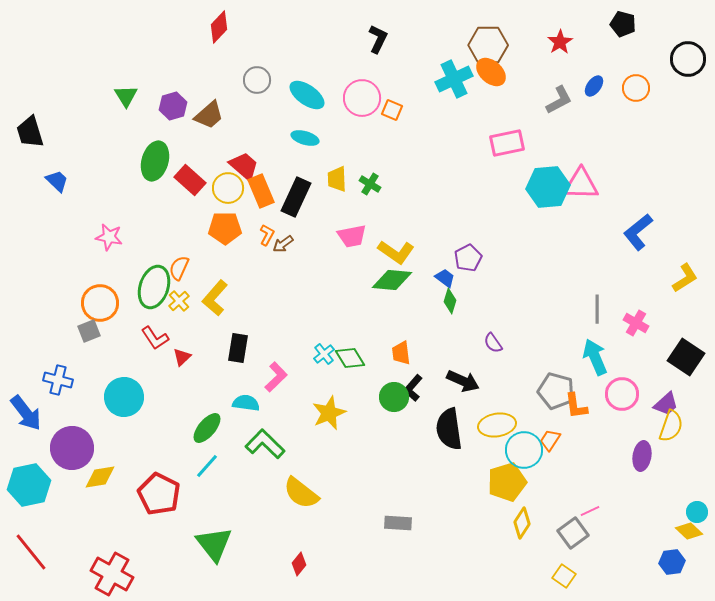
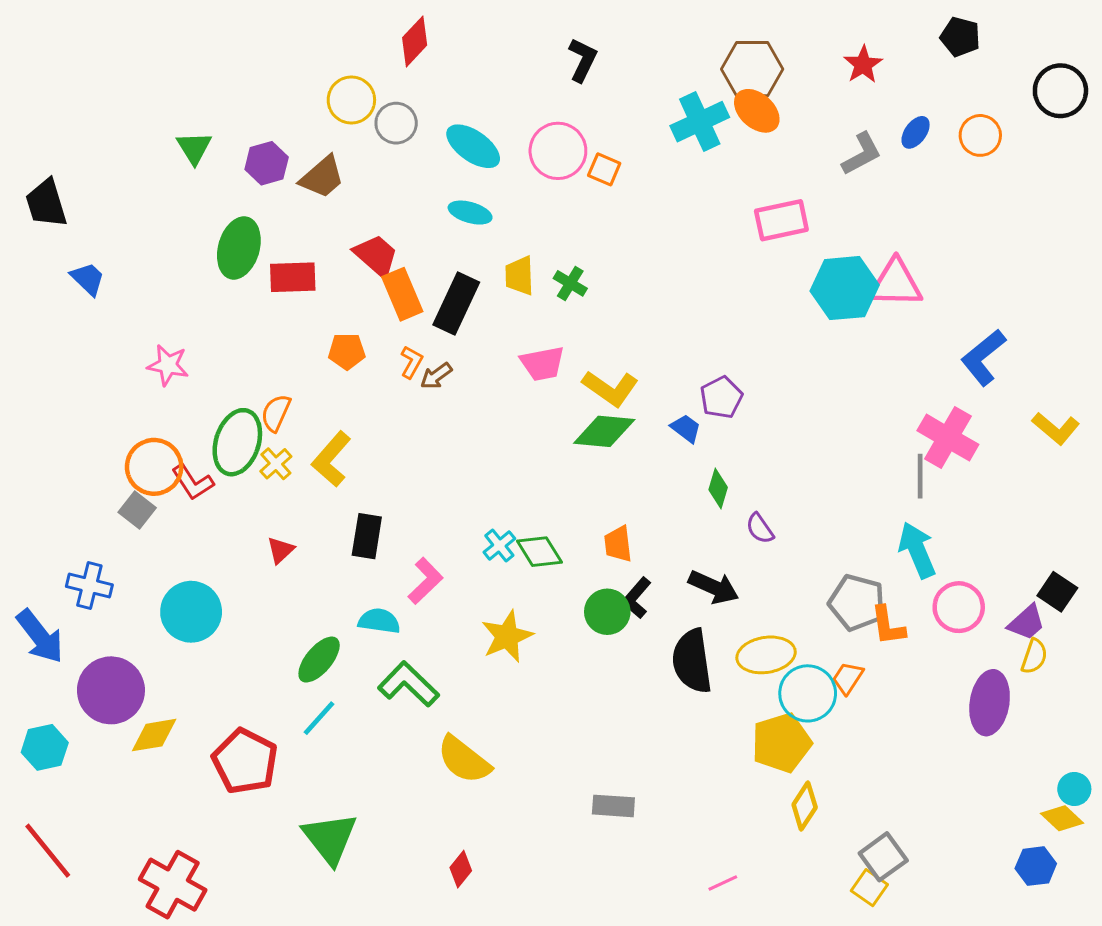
red diamond: (219, 27) -> (415, 41), moved
red rectangle: (190, 180) -> (293, 277), turned -44
yellow circle: (228, 188) -> (351, 100), moved
orange pentagon: (225, 228) -> (347, 351), size x0.7
yellow L-shape: (685, 278) -> (1056, 428), turned 72
green diamond: (450, 301) -> (718, 488), moved
pink cross: (636, 323) -> (948, 438), moved, size x1.5
gray square: (89, 331) -> (137, 510), turned -30
red L-shape: (155, 338) -> (193, 482), moved
black square: (686, 357) -> (1057, 592), moved, size x0.7
yellow semicircle: (671, 426) -> (1034, 656), size x0.7
purple ellipse: (642, 456) -> (990, 703), size x1.4
cyan hexagon: (29, 485) -> (45, 747), size x0.7
pink line: (590, 511) -> (723, 883), moved
gray square: (573, 533) -> (883, 857), moved

